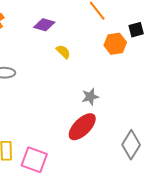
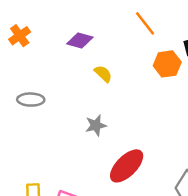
gray star: (90, 97) -> (96, 125), moved

